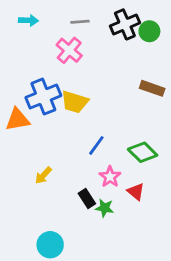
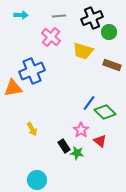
green circle: (149, 31) -> (109, 32), moved
yellow trapezoid: (75, 102) -> (83, 51), moved
blue line: (96, 145) -> (89, 103), moved
yellow arrow: (43, 175) -> (32, 129), turned -72

